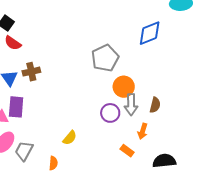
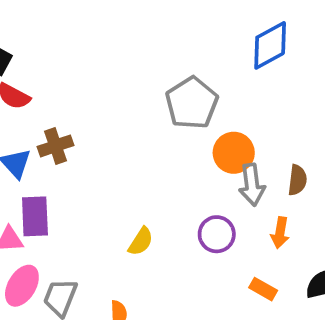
purple circle: (110, 113) -> (217, 234), moved
yellow semicircle: (70, 138) -> (141, 241), moved
orange rectangle: (127, 151) -> (263, 289), moved

